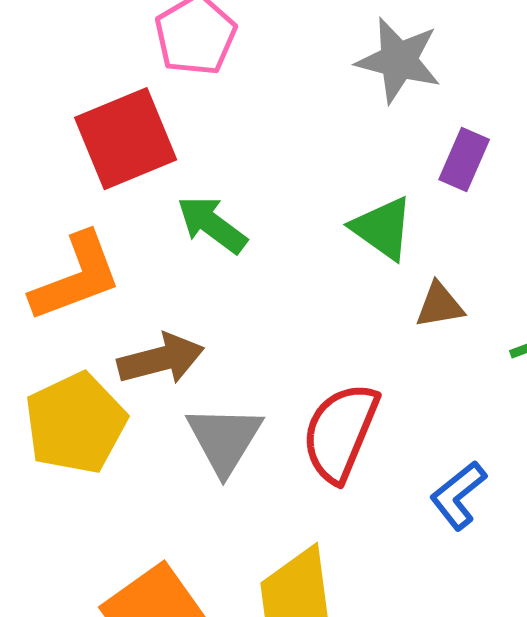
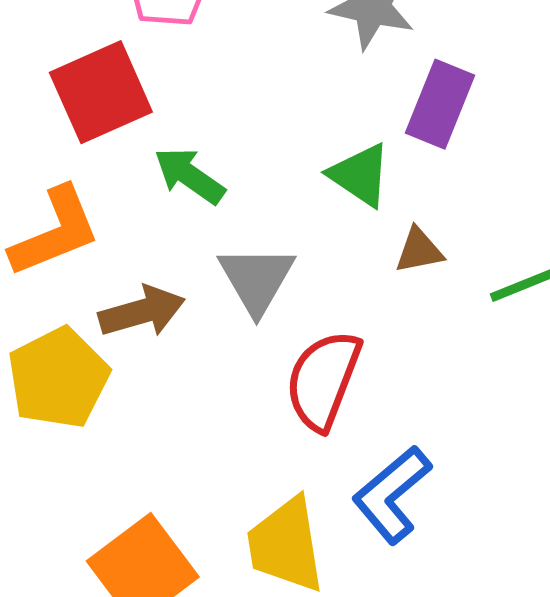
purple rectangle: (464, 159) -> (440, 104), size x1.4
gray triangle: (224, 439) -> (257, 279), moved
blue L-shape: (458, 495) -> (392, 495), moved, size x1.4

